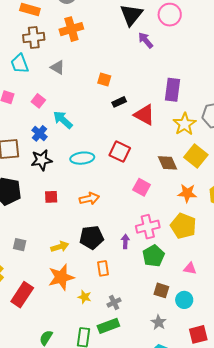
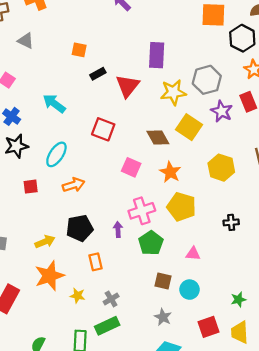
red triangle: (144, 115) -> (128, 86), turned 45
cyan arrow: (63, 120) -> (54, 104), moved
yellow star: (185, 124) -> (173, 92), turned 30
cyan ellipse: (82, 158) -> (56, 154), moved, turned -45
orange star: (187, 193) -> (170, 172), moved, turned 30

